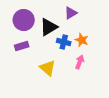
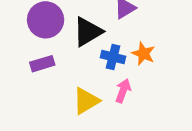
pink arrow: (80, 62) -> (123, 91), moved
yellow triangle: (48, 68) -> (86, 101), turned 48

